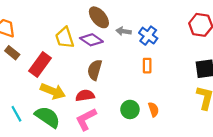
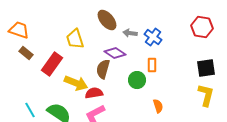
purple diamond: (91, 40) -> (115, 53), moved
yellow arrow: (53, 91) -> (76, 83), moved
green circle: (130, 109) -> (137, 80), moved

